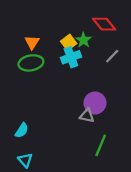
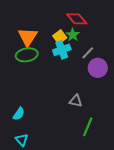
red diamond: (104, 24) -> (77, 19), moved
orange triangle: (32, 42) -> (28, 37), size x1.5
gray line: (112, 56) -> (88, 53), moved
purple circle: (95, 103) -> (98, 68), moved

